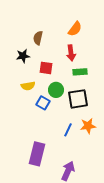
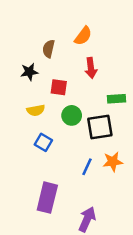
orange semicircle: (75, 29) -> (83, 36), moved
green rectangle: (80, 72) -> (117, 99), moved
blue square: (43, 103) -> (43, 142), moved

